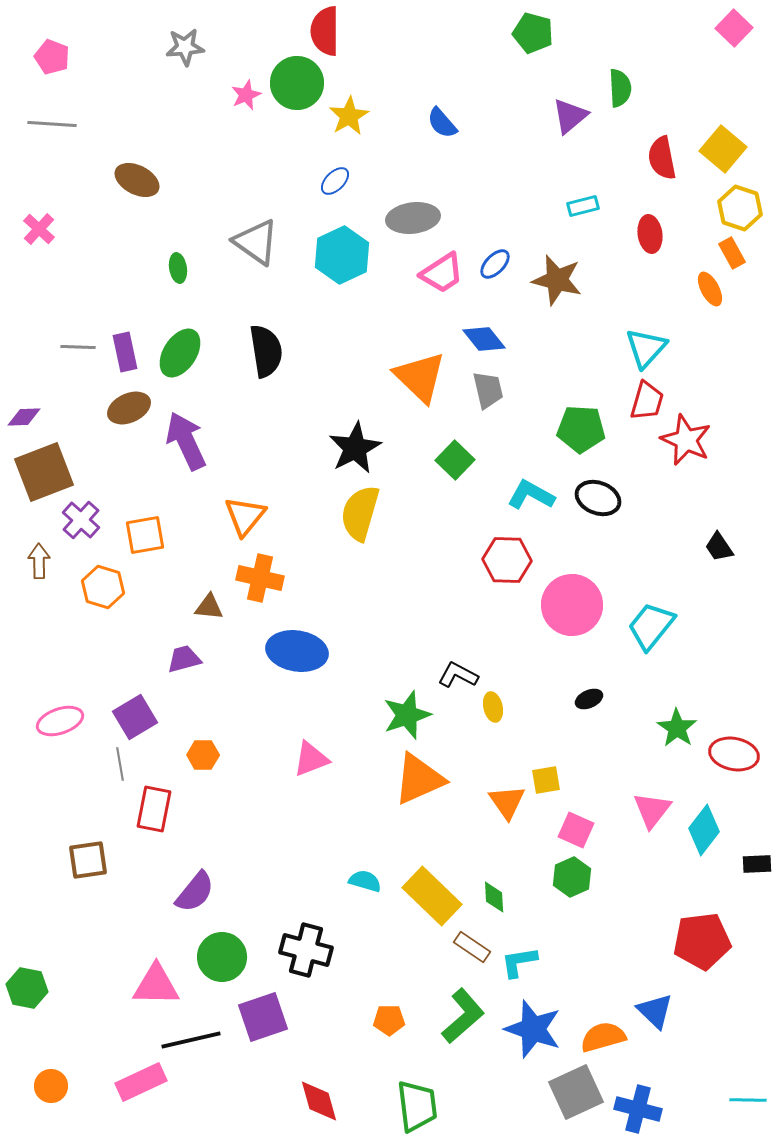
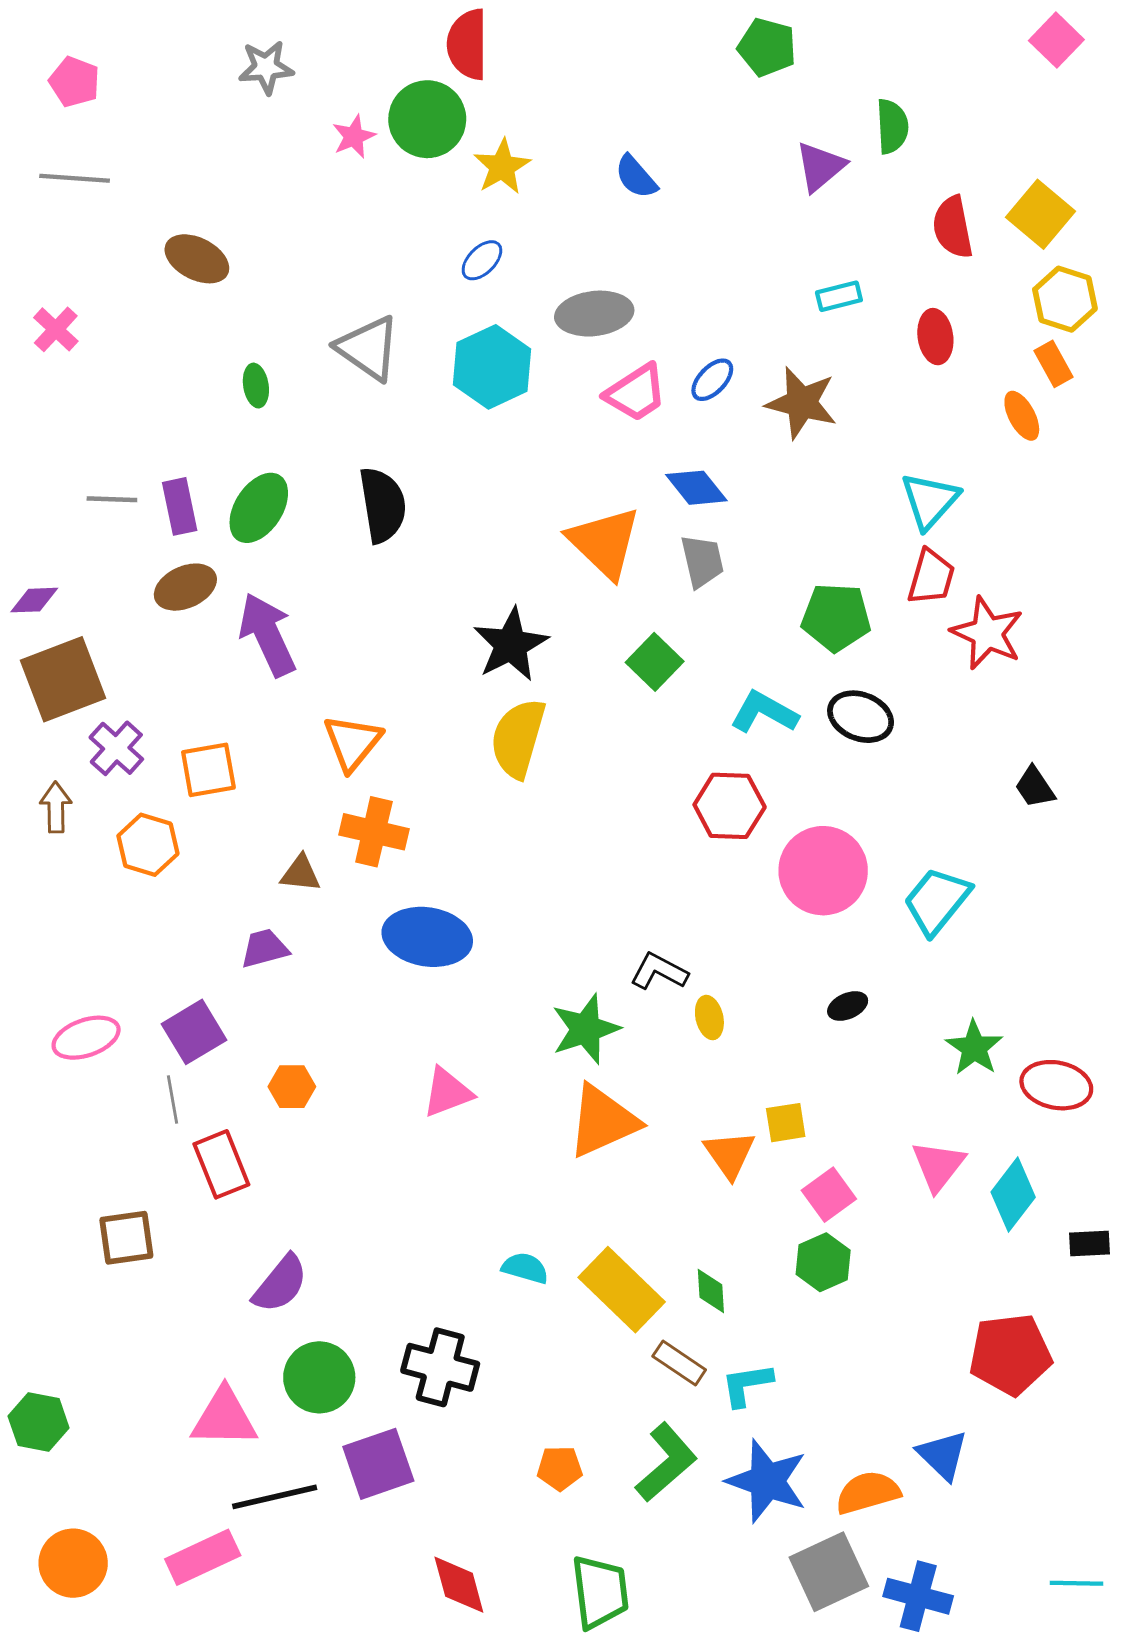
red rectangle: (154, 809) -> (221, 1164), turned -33
pink square: (576, 830) -> (829, 1195), turned 30
orange circle: (51, 1086) -> (73, 1563), size x1.4

